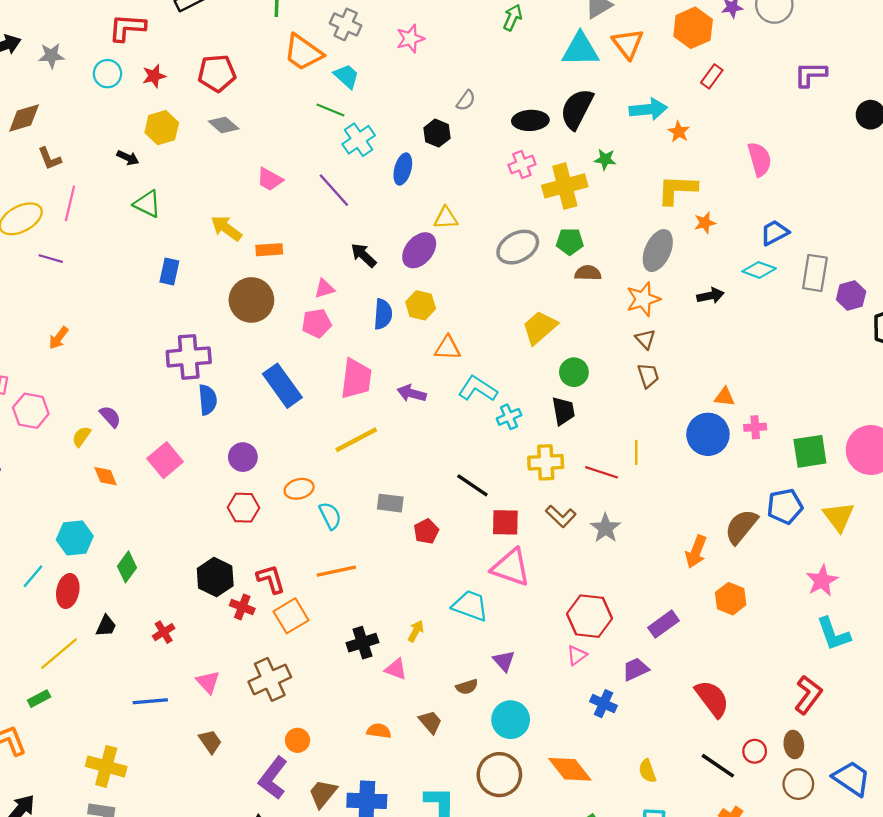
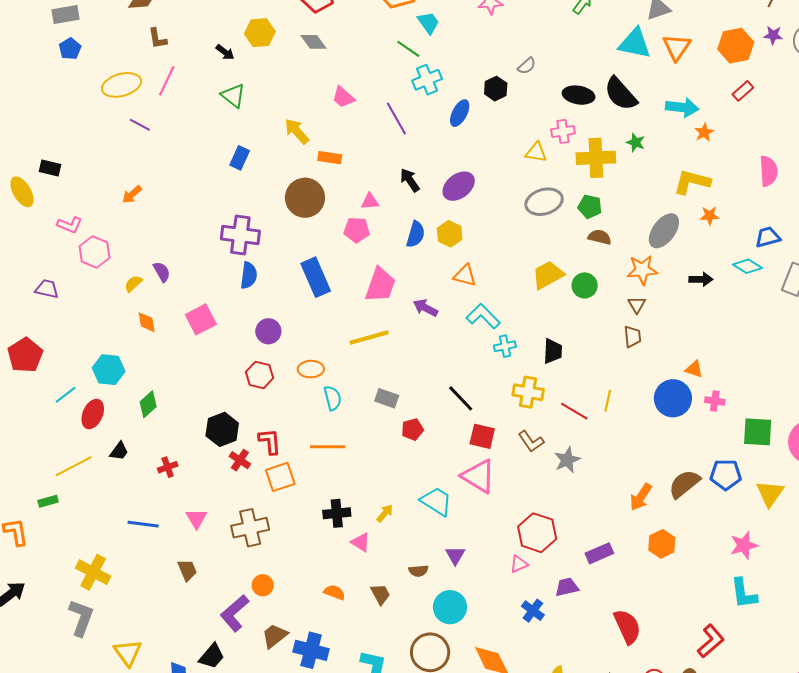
black semicircle: (577, 109) -> (621, 94), turned -81
yellow triangle: (446, 218) -> (536, 152), moved
green circle: (574, 372) -> (585, 285), moved

